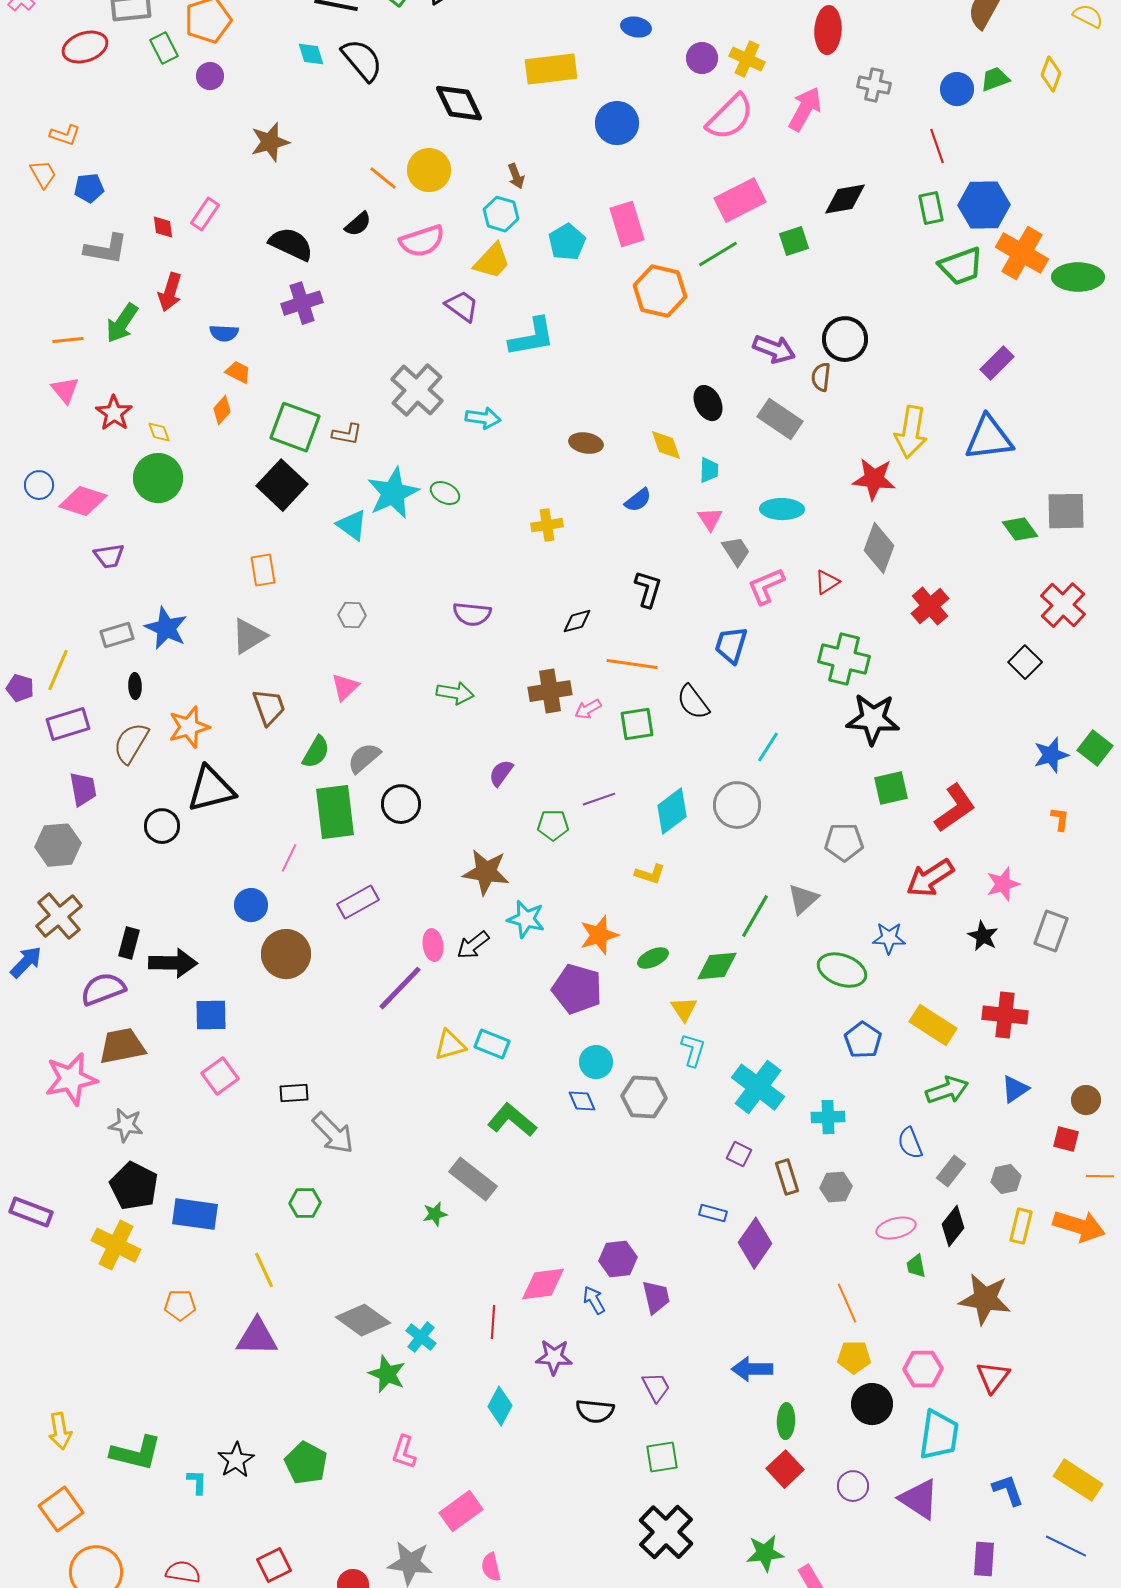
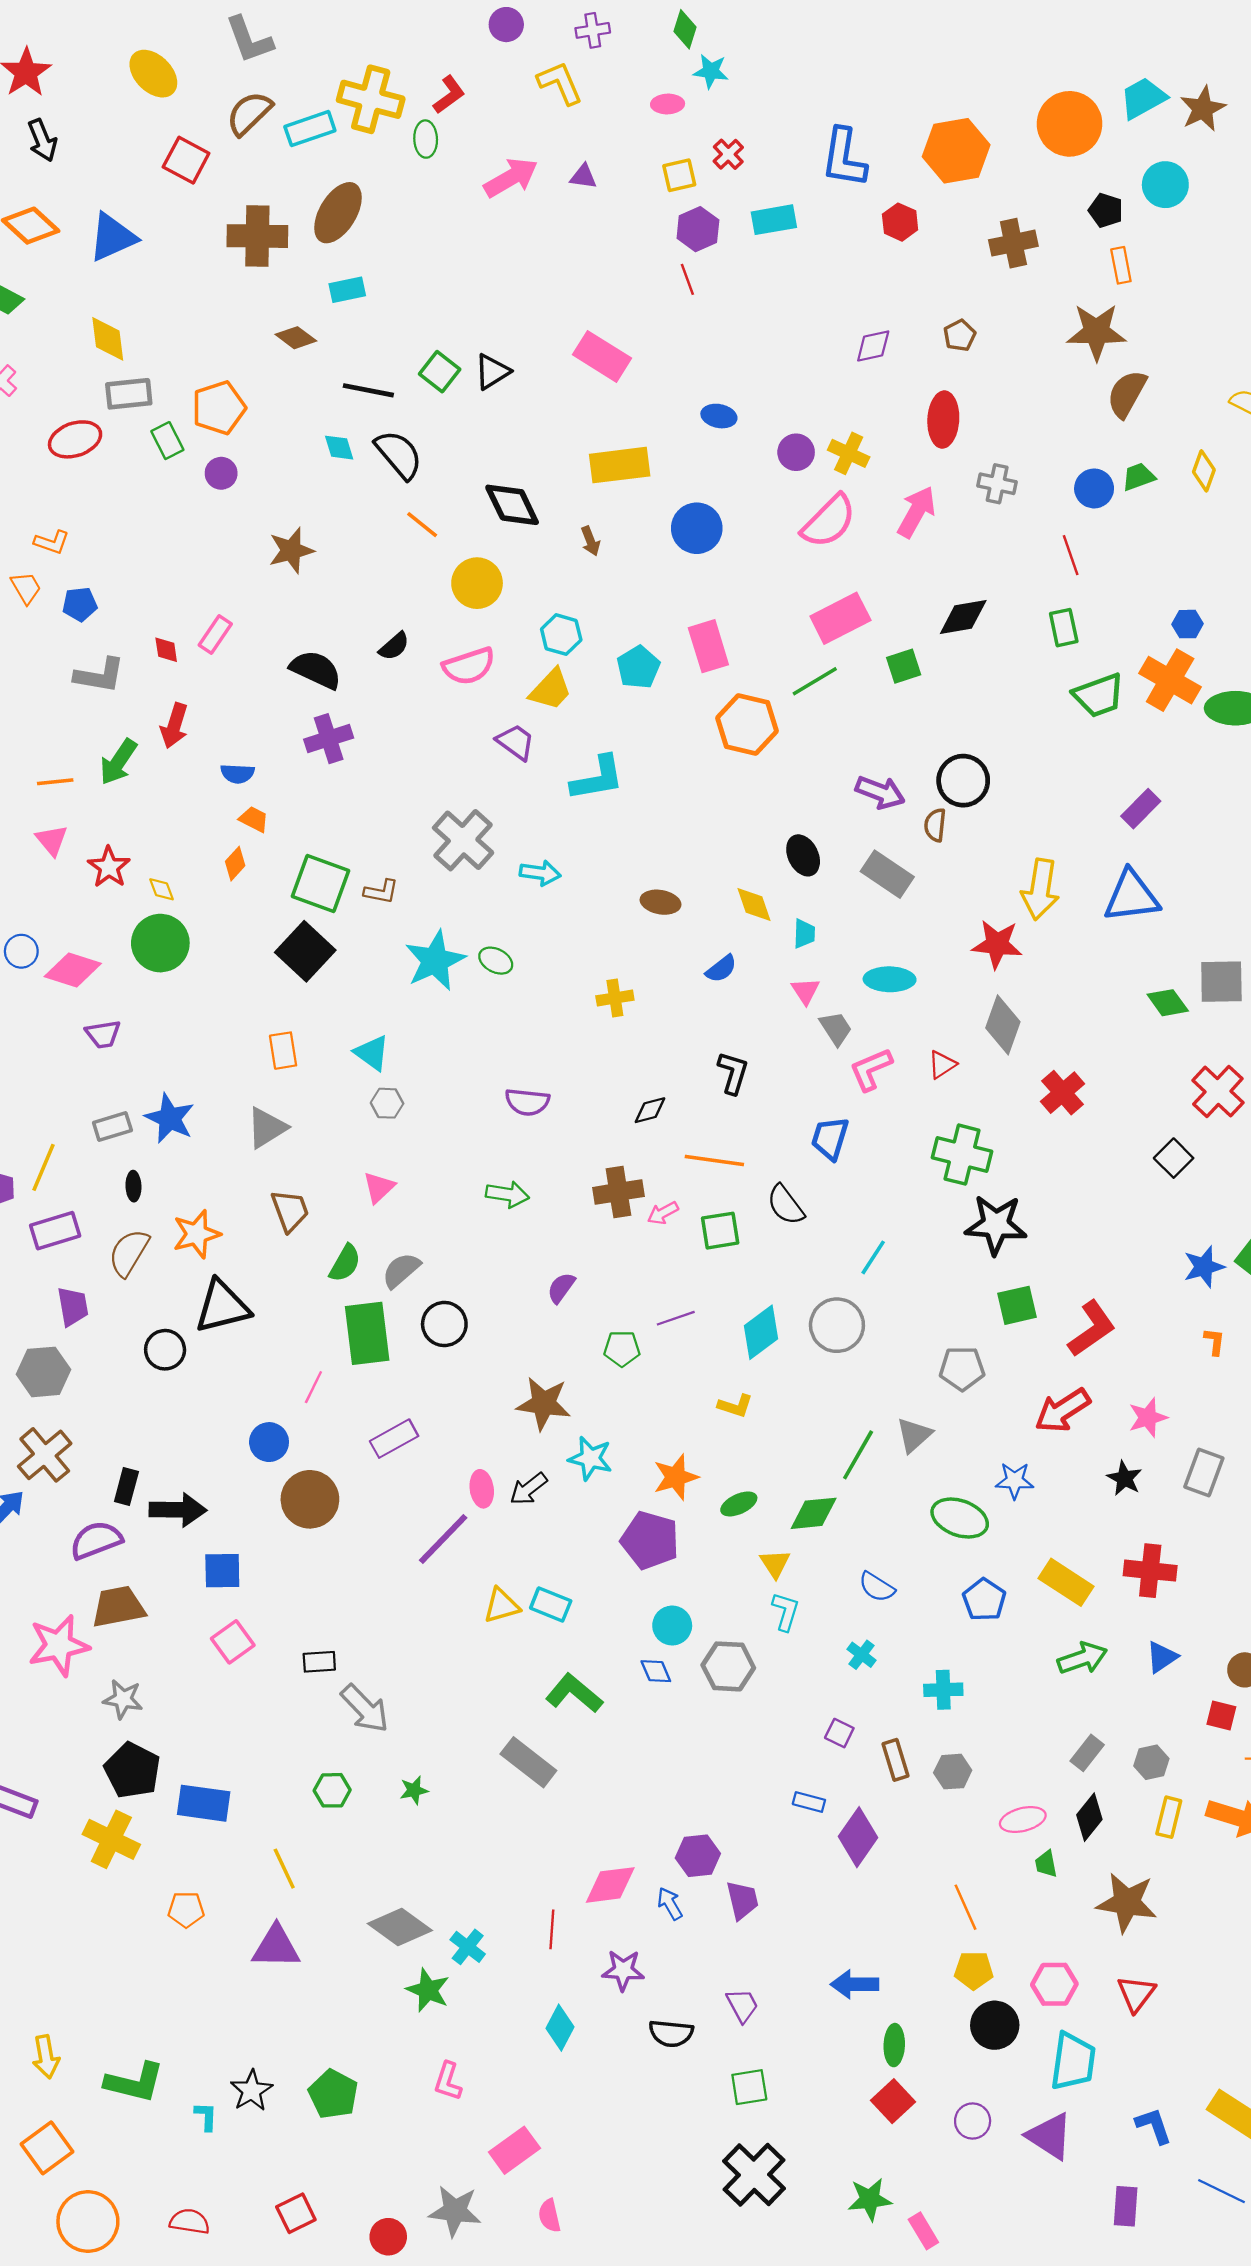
brown arrow: (516, 176) -> (590, 541), moved
orange line: (383, 178) -> (422, 525), moved
blue hexagon: (984, 205) -> (1188, 624), moved, size x0.5
cyan triangle: (352, 525) -> (372, 1053), moved
cyan cross: (758, 1087) -> (862, 1655), size x0.5
blue semicircle: (910, 1143) -> (877, 1587), moved, turned -36
green star: (435, 1214) -> (414, 1790), moved

